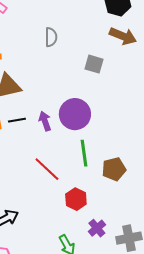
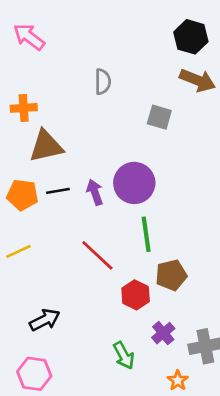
brown pentagon: (114, 169) -> (171, 275), moved

